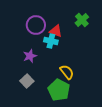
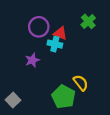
yellow semicircle: (67, 72) -> (81, 83), moved
gray square: (27, 81) -> (13, 100), moved

